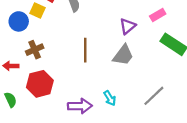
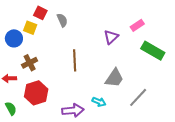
gray trapezoid: (123, 55) -> (114, 78), moved
cyan arrow: (110, 98) -> (99, 102), turned -32

